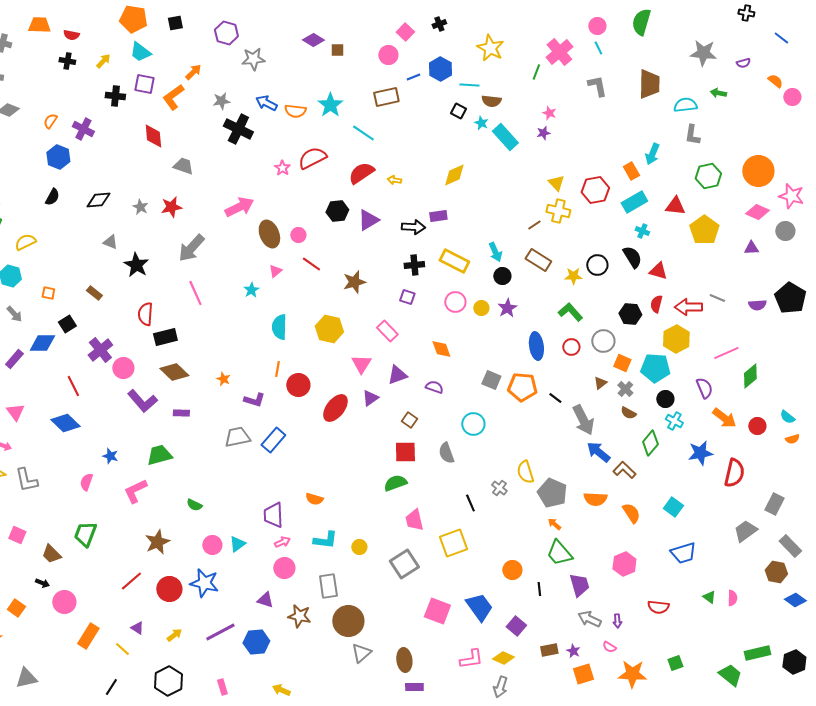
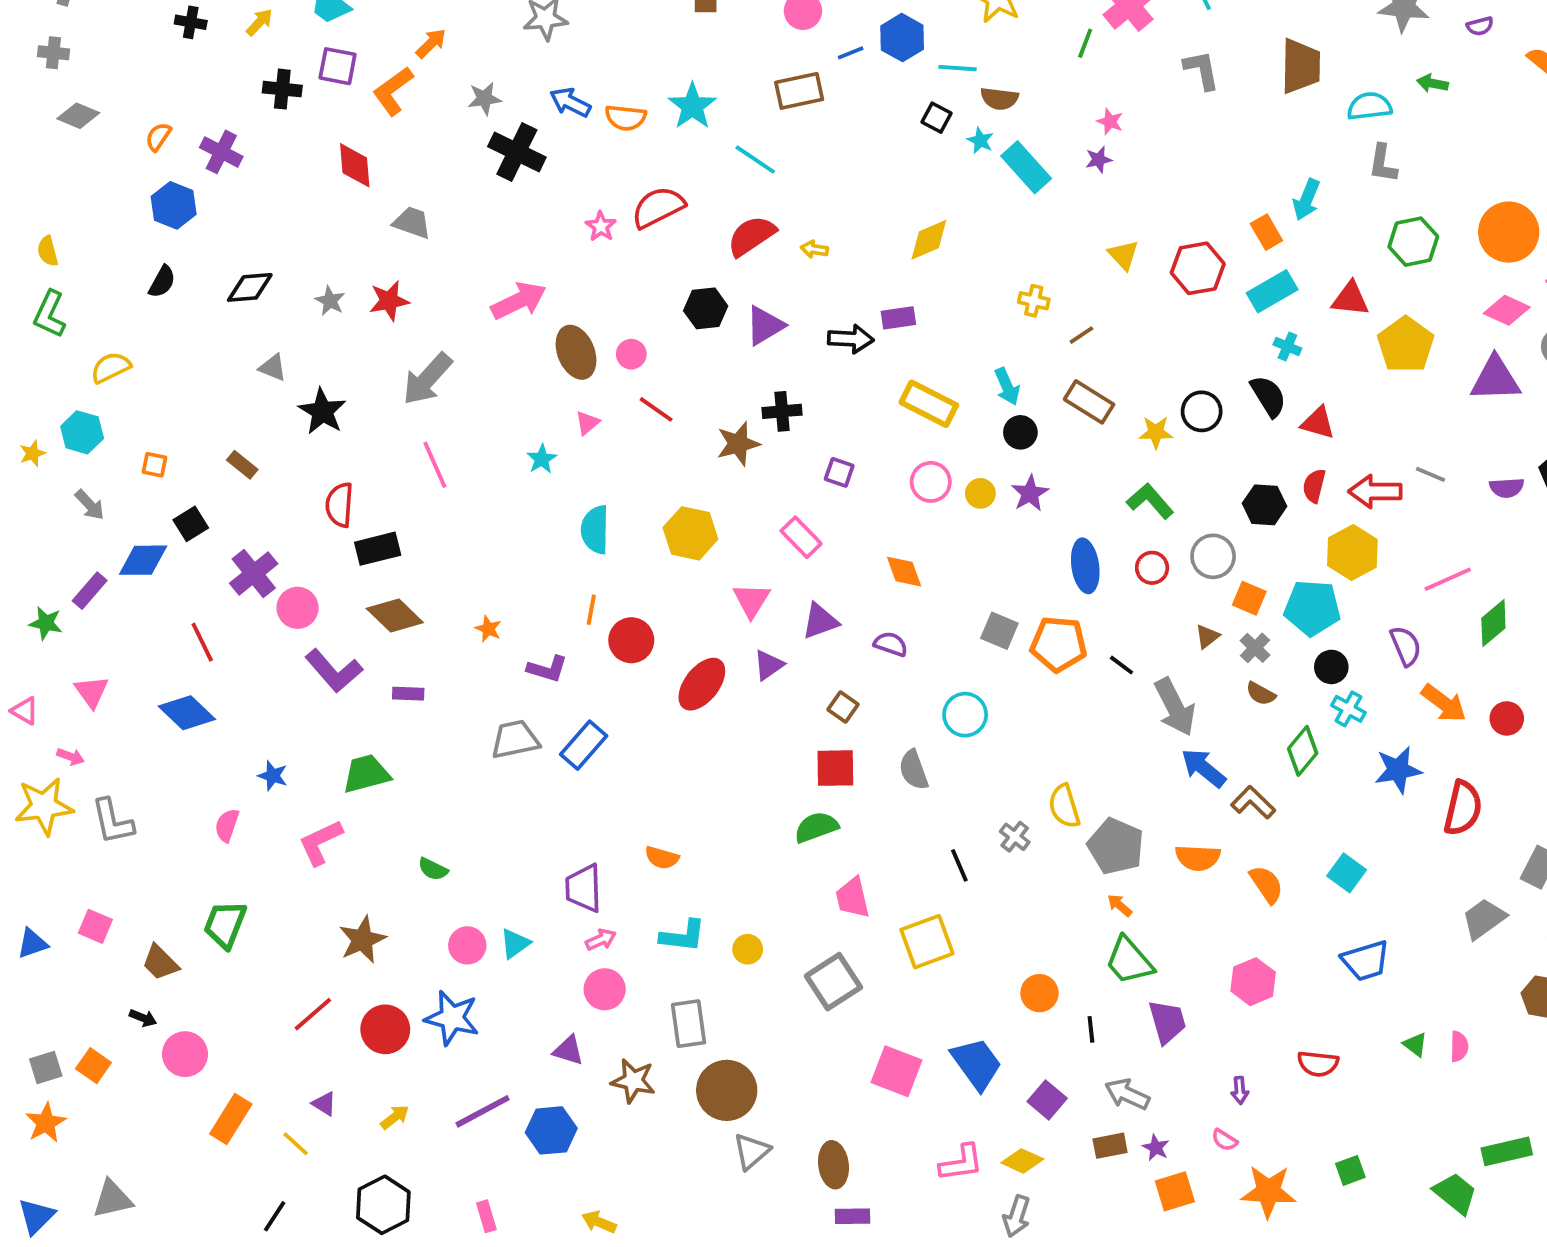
yellow cross: (558, 211) -> (1034, 301), moved, size x0.7
purple triangle: (751, 248) -> (1495, 379), size x1.8
black cross: (414, 265) -> (782, 411), moved
gray arrow: (589, 619) -> (1127, 1094), moved

